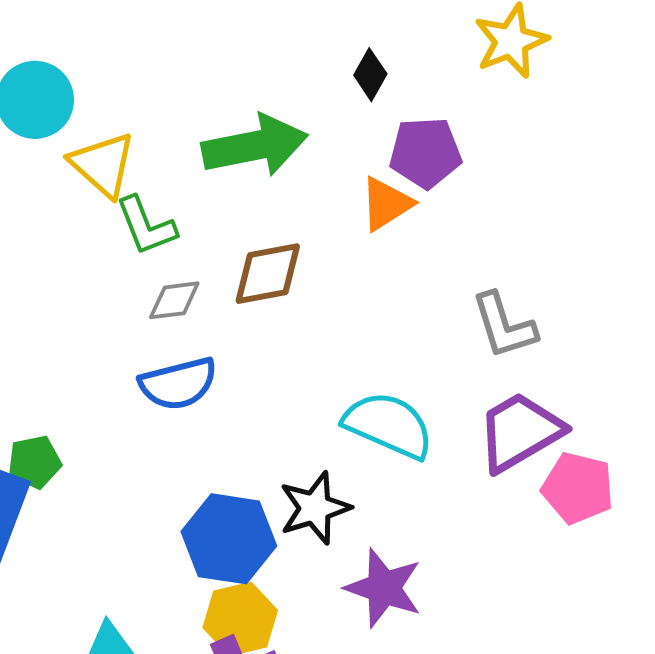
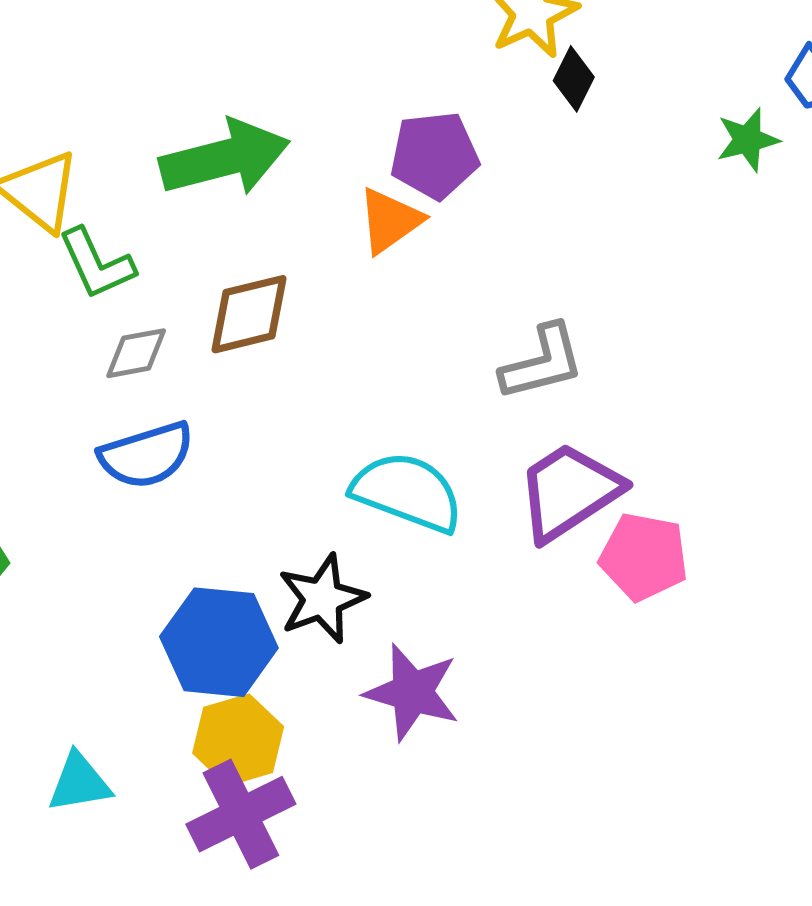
black diamond: (370, 75) -> (574, 79), moved
gray L-shape: (504, 326) -> (542, 362), turned -84

